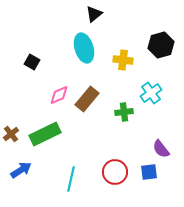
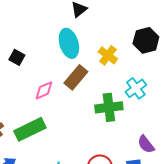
yellow cross: (123, 60) -> (108, 55), turned 30
brown rectangle: (87, 99) -> (76, 77), moved
green cross: (124, 112) -> (109, 107), size x1.5

